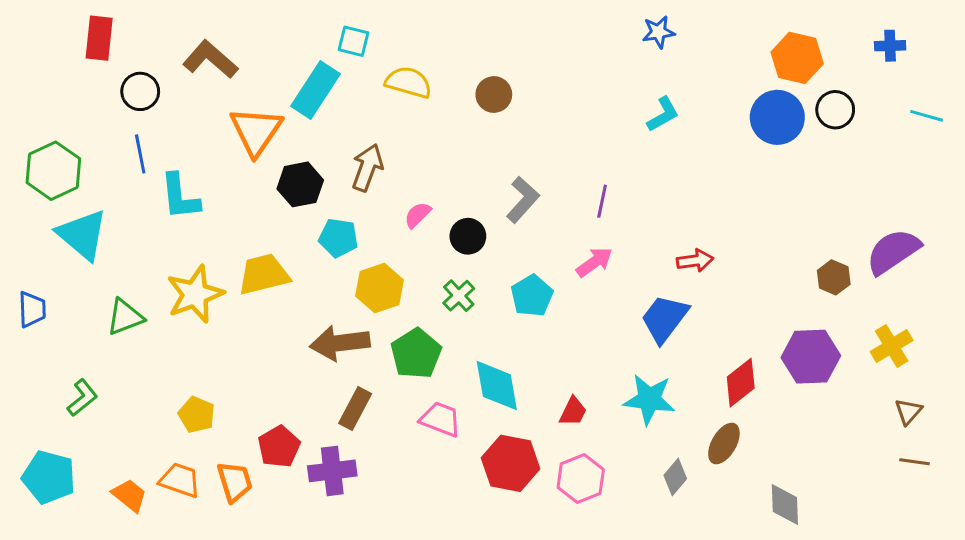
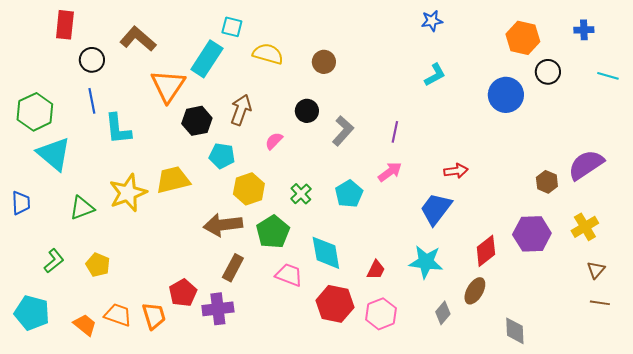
blue circle: (777, 117) -> (506, 95), moved
black circle: (468, 236) -> (307, 111), moved
yellow pentagon: (197, 415) -> (98, 265), moved

